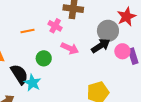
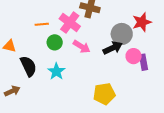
pink cross: (55, 26) -> (70, 23), size x1.5
green circle: (44, 58) -> (55, 42), moved
cyan star: (32, 83) -> (56, 71), moved

